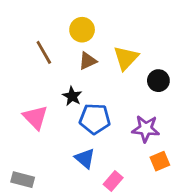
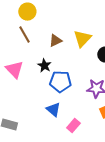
yellow circle: (82, 30) -> (27, 12), moved
pink triangle: (35, 117) -> (14, 70), moved

